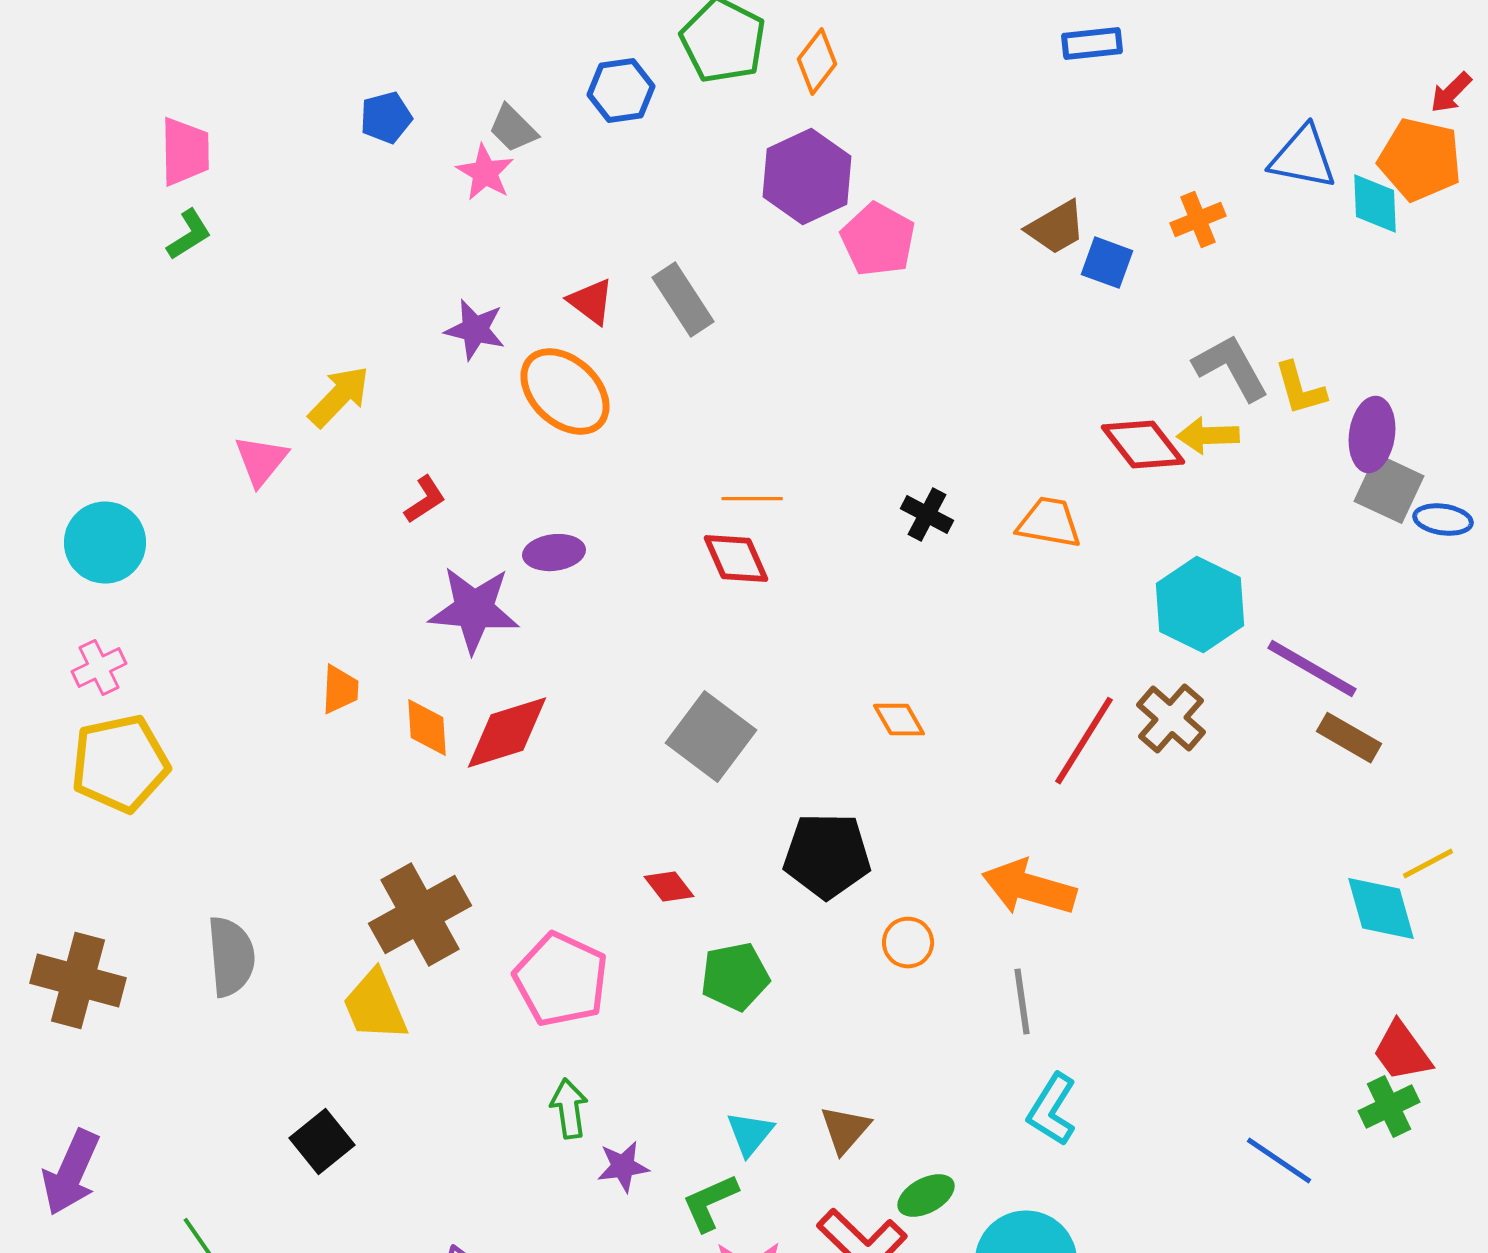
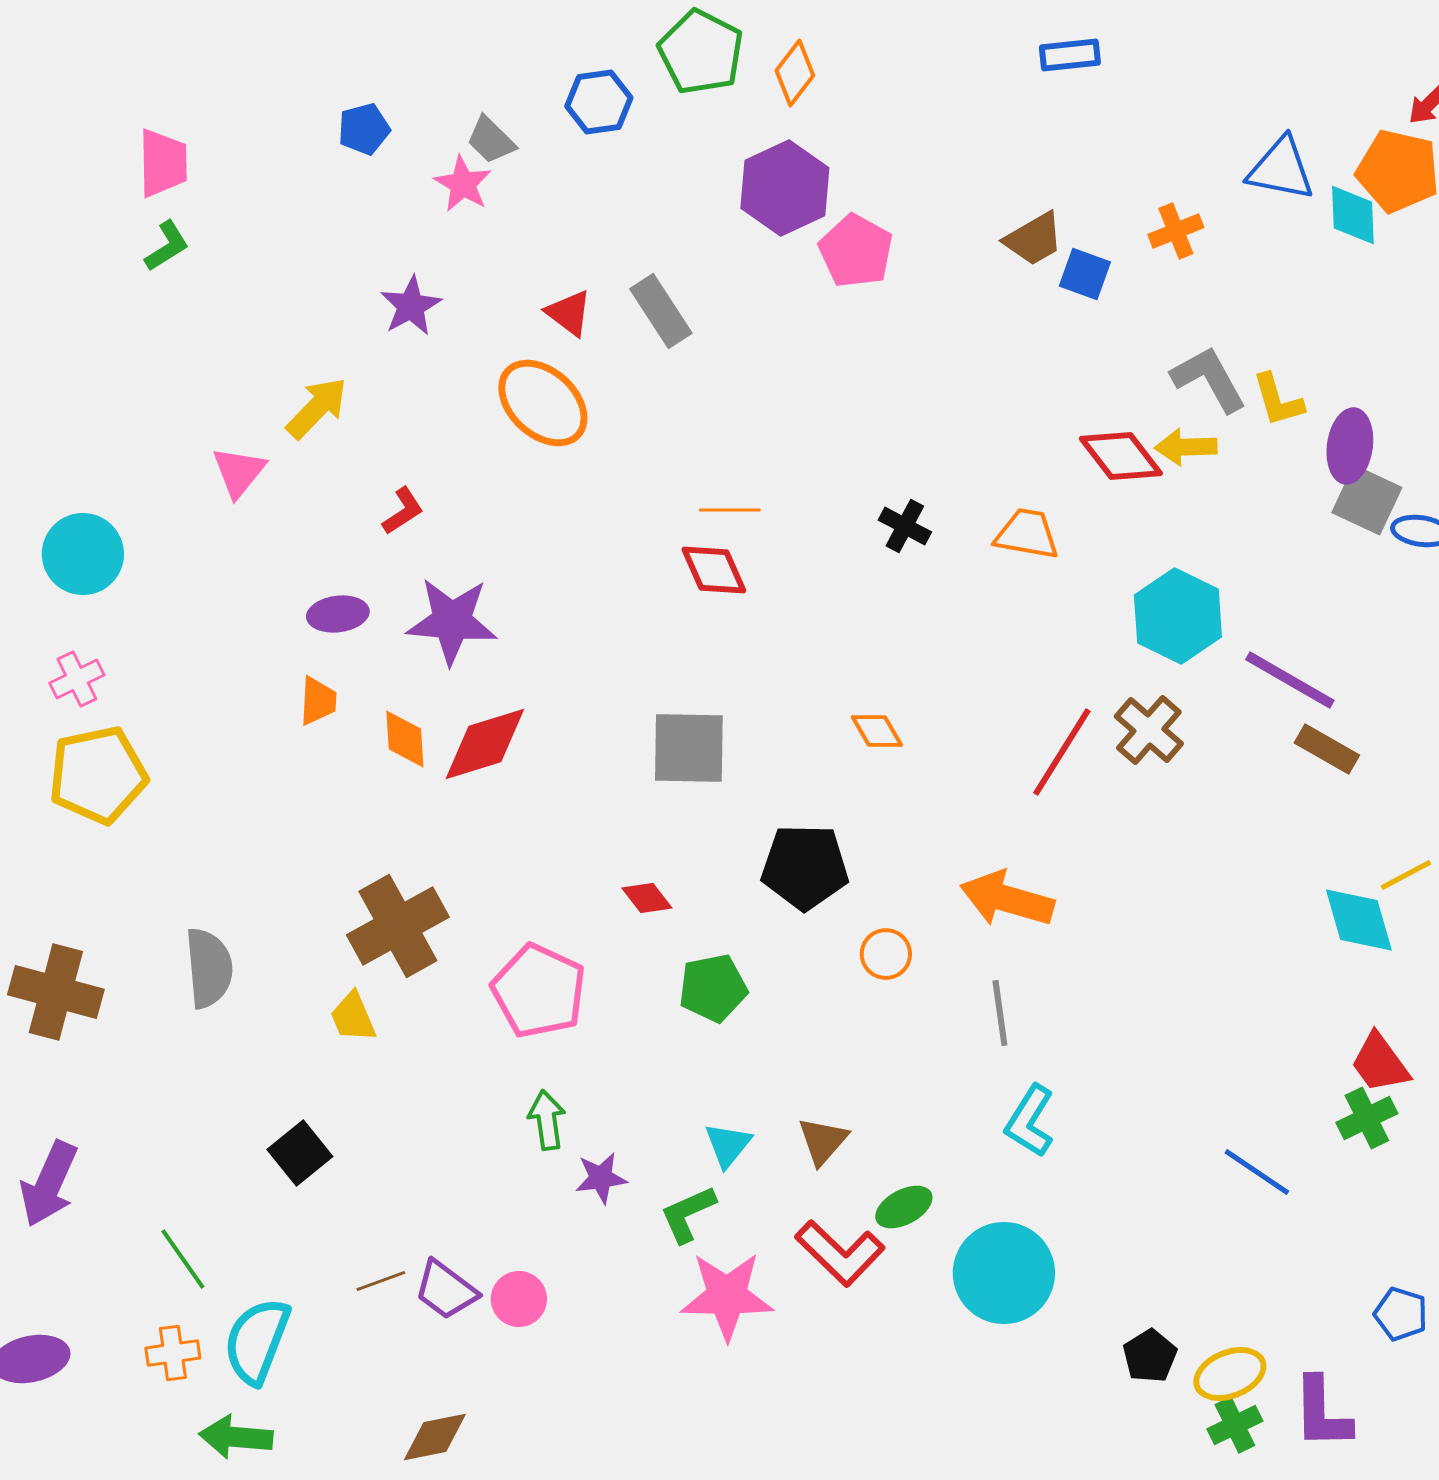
purple star: (475, 330) -> (411, 306), moved, turned 30
purple ellipse: (554, 553) -> (338, 614), moved
gray square: (711, 737) -> (689, 748), turned -36
yellow trapezoid: (375, 1006) -> (353, 1017), size x0.7

